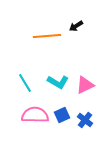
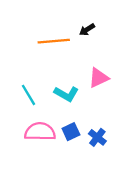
pink triangle: (85, 85) -> (98, 78), moved

